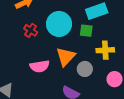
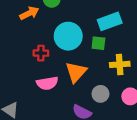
red cross: (31, 30) -> (41, 53), moved, turned -32
gray circle: (85, 69) -> (100, 94), moved

